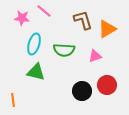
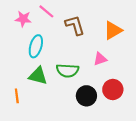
brown L-shape: (83, 20) -> (75, 25), moved
green semicircle: (64, 50) -> (67, 71), moved
orange line: (13, 100) -> (17, 96), moved

